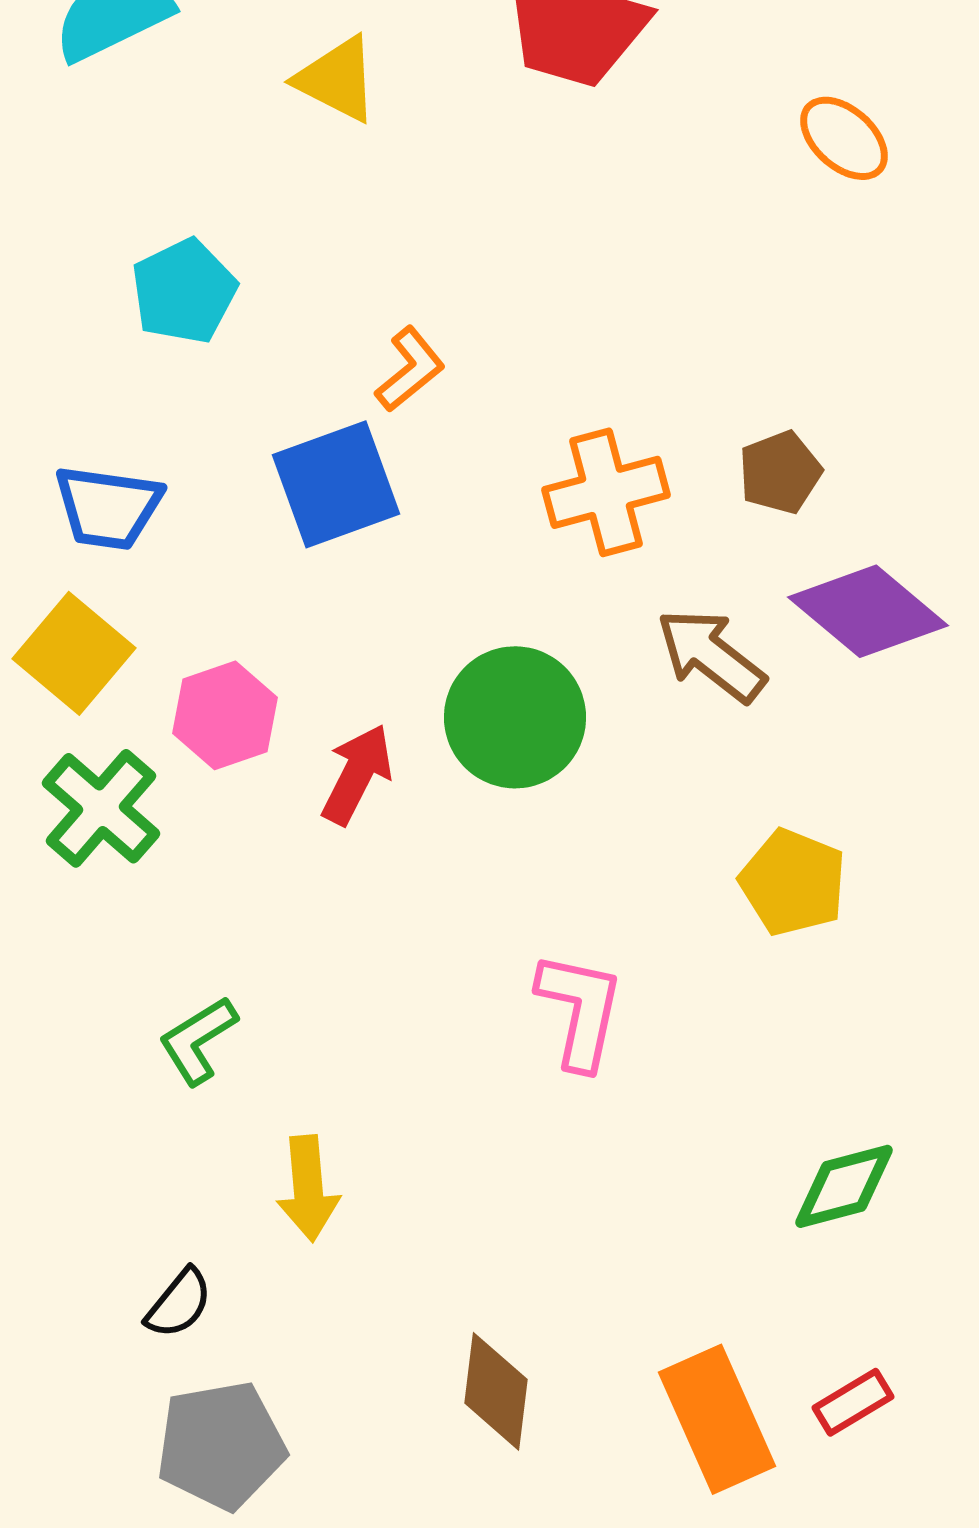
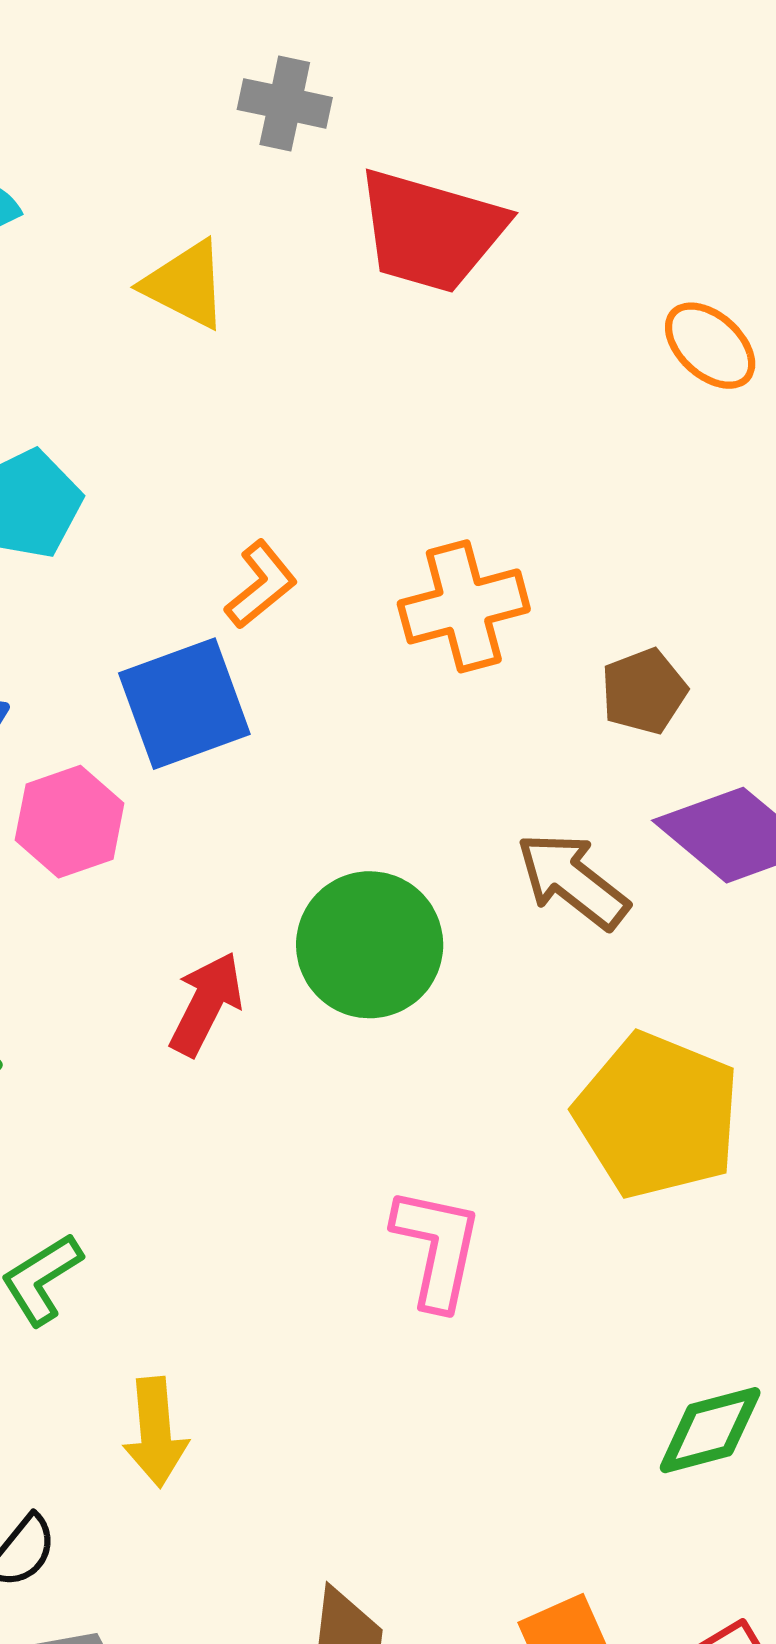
orange cross: (606, 492) -> (464, 606), moved
pink hexagon: (225, 715) -> (70, 822), moved
yellow pentagon: (793, 882) -> (657, 1116), size x1.5

